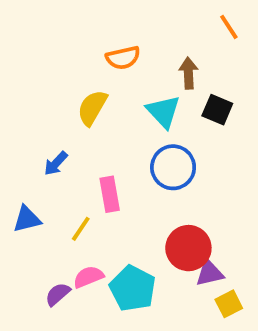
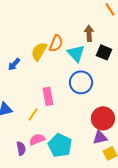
orange semicircle: (123, 58) -> (56, 43), moved, turned -54
blue arrow: (56, 163) -> (14, 64), moved
red circle: (188, 248) -> (103, 118), moved
purple semicircle: (58, 294) -> (21, 148), turned 120

